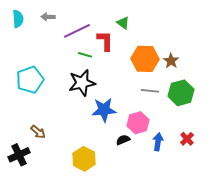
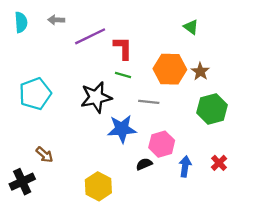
green triangle: (123, 23) -> (191, 27), moved
green line: (85, 55) -> (123, 75), moved
gray line: (150, 91) -> (149, 102), moved

